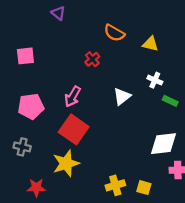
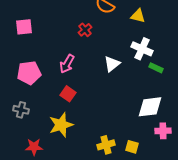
white cross: (155, 80) -> (142, 49), size x1.5
red square: (74, 129) -> (68, 94), size x0.6

